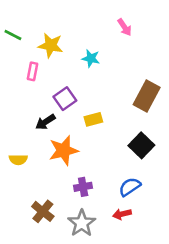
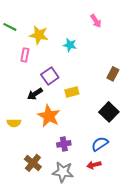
brown rectangle: (147, 96) -> (113, 74), size x0.6
orange star: (64, 150) -> (49, 116), turned -30
gray star: (82, 223) -> (63, 172), turned -30

